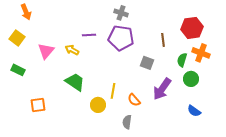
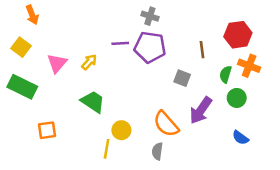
purple line: (89, 35) -> (120, 43), moved
yellow arrow: (72, 50) -> (89, 62), turned 104
green rectangle: (18, 70) -> (22, 87), size x1.6
yellow line: (113, 91) -> (107, 149), moved
orange semicircle: (134, 100) -> (166, 124), size x1.6

